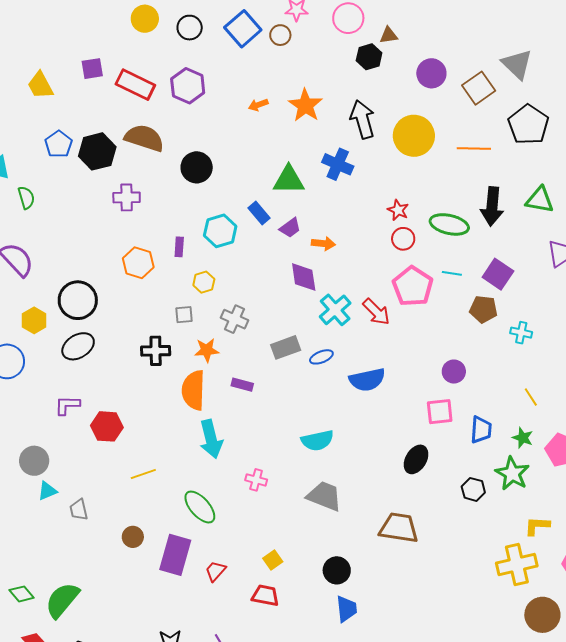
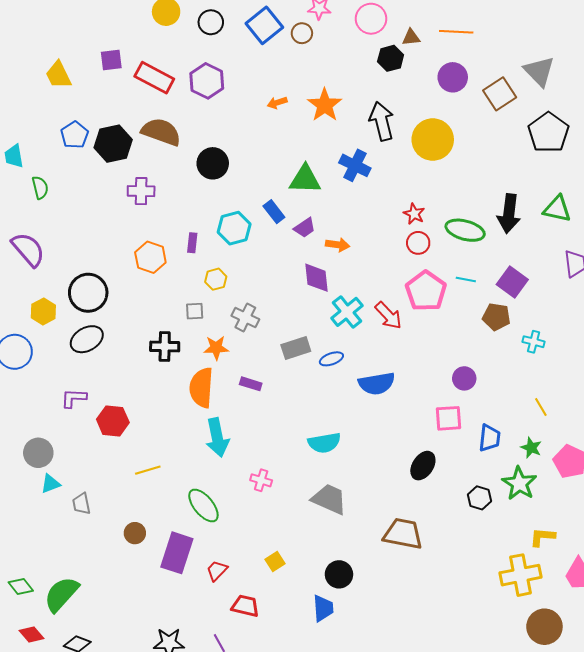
orange line: (474, 148) -> (456, 32), moved
red trapezoid: (265, 596) -> (245, 606), moved
blue trapezoid: (347, 609) -> (323, 608), moved

